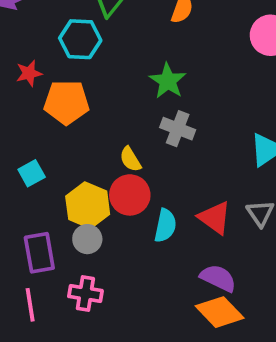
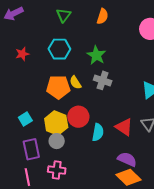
cyan hexagon: (80, 39) -> (59, 49), moved
orange pentagon: (67, 102) -> (58, 87), moved
yellow semicircle: (130, 159) -> (75, 83), moved
cyan square: (32, 173) -> (25, 119), moved

